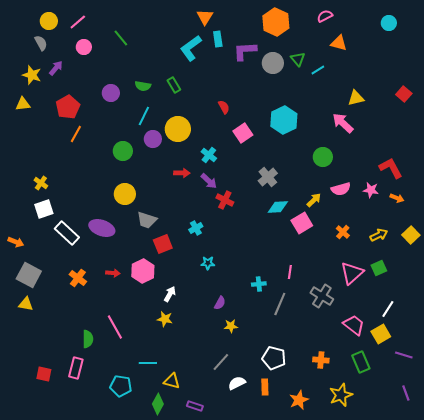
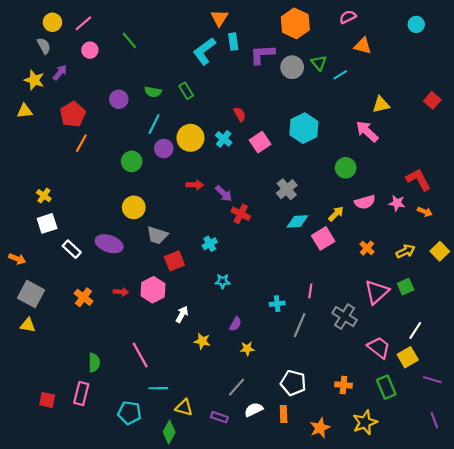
cyan cross: (209, 155) -> (224, 139), moved
white rectangle: (67, 233) -> (72, 249), size x0.7
yellow star: (165, 319) -> (202, 341), moved
pink line: (115, 327) -> (140, 355), moved
purple rectangle: (195, 406) -> (219, 417), moved

